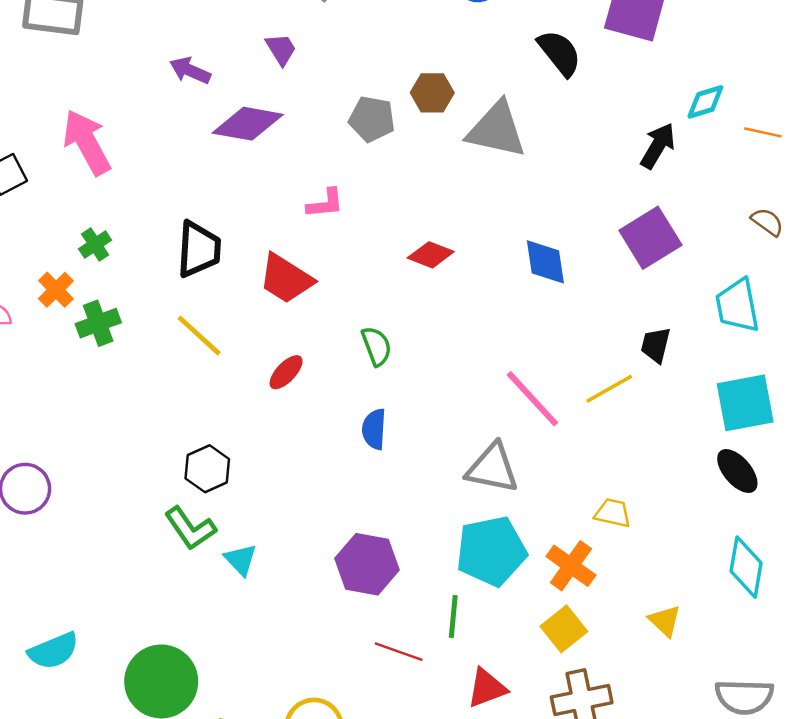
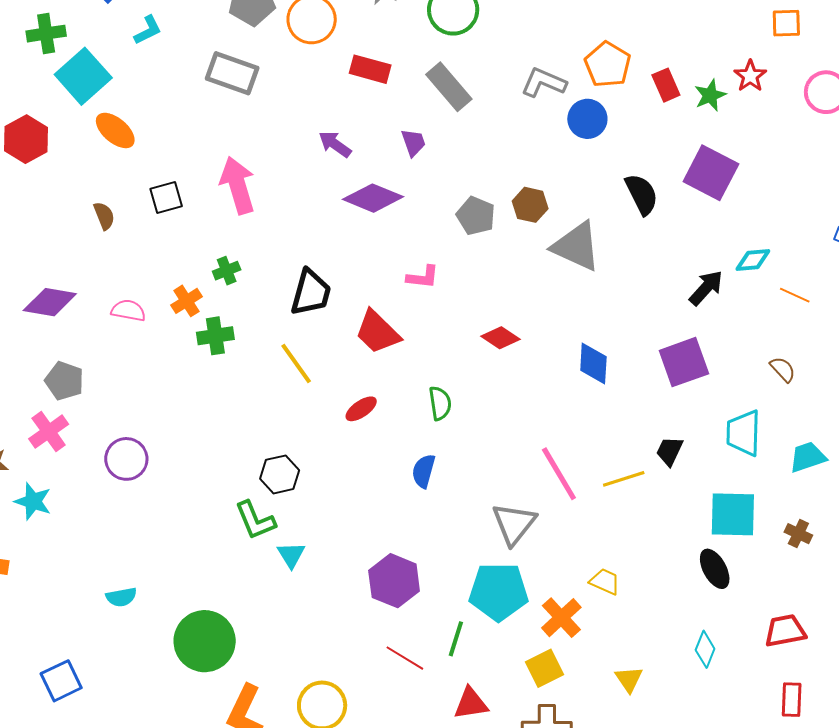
gray triangle: (493, 468) -> (514, 524), turned 45
cyan diamond: (746, 567) -> (705, 649), size x0.7
cyan semicircle: (53, 651) -> (121, 597), size x0.7

